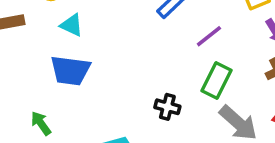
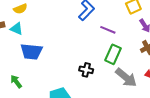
cyan triangle: (72, 25) -> (17, 29), moved
purple line: (209, 36) -> (108, 30), turned 63

